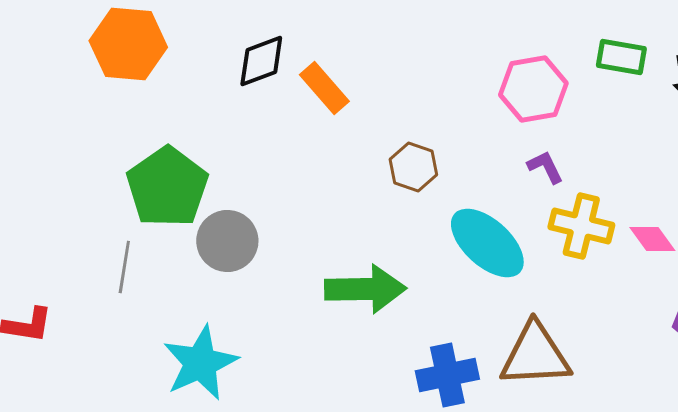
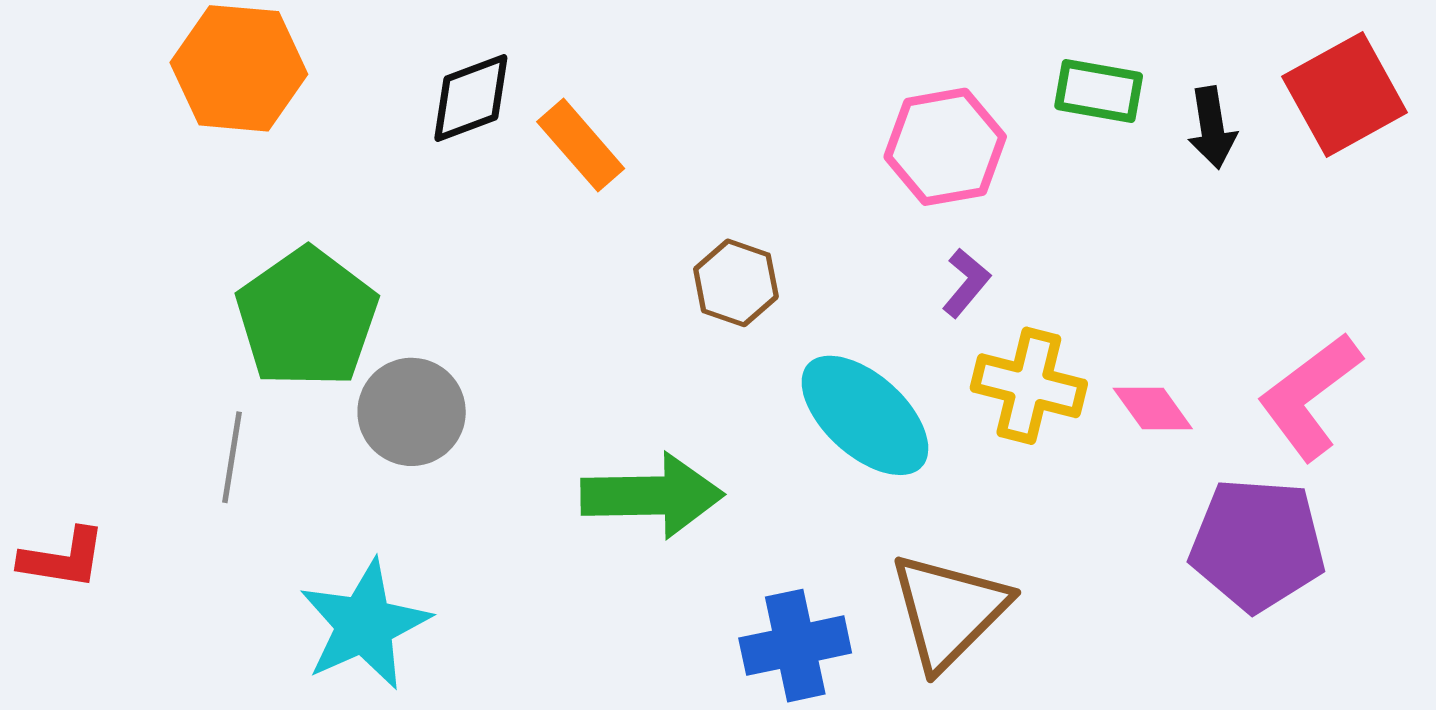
purple L-shape: (545, 167) -> (966, 283), turned 66
brown triangle: (535, 355) -> (949, 611), turned -42

